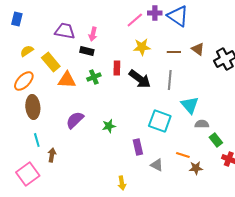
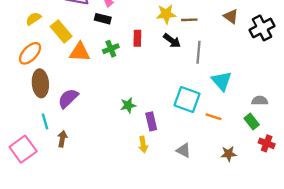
brown line: (174, 52) -> (189, 20), moved
black arrow: (140, 79) -> (172, 41), moved, size x0.7
purple semicircle: (75, 120) -> (68, 98), moved
gray semicircle: (202, 124) -> (260, 101), moved
purple rectangle: (138, 147) -> (151, 121), moved
orange line: (183, 155) -> (214, 117), moved
pink square: (28, 174) -> (23, 149), moved
yellow arrow: (122, 183) -> (143, 144), moved

